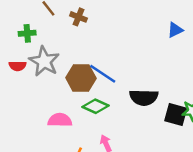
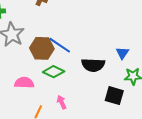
blue triangle: (175, 30) -> (122, 53), moved, turned -32
black square: (176, 114) -> (114, 96), moved

